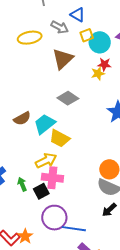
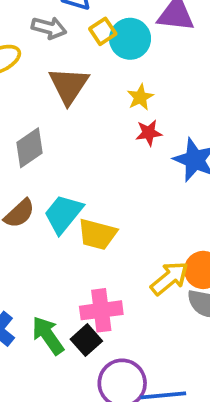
red star: (104, 64) -> (149, 133), moved
gray diamond: (68, 98) -> (30, 148), moved, turned -55
yellow arrow: (46, 161) -> (169, 278), moved
green arrow: (22, 184) -> (48, 335), size x1.5

